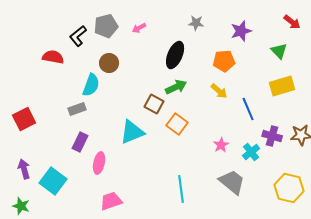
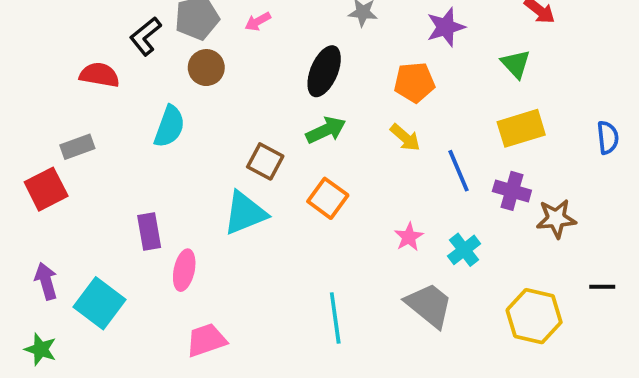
brown circle: (109, 63) -> (206, 68), moved
brown square: (154, 104) -> (265, 161), moved
gray rectangle: (77, 109) -> (77, 147), moved
purple cross: (272, 136) -> (512, 191), moved
purple rectangle: (80, 142) -> (149, 231), turned -36

